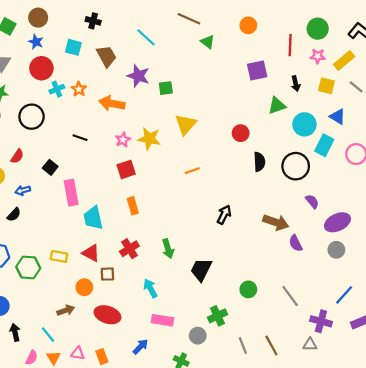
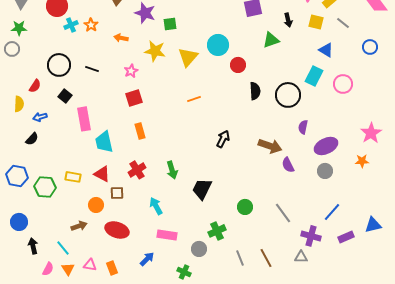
orange arrow: (112, 103) -> (121, 38), size x0.6
black circle: (32, 117) -> (59, 65), moved
cyan circle: (304, 124) -> (218, 45), moved
yellow star: (149, 139) -> (155, 51), moved
purple semicircle: (312, 201) -> (303, 127), turned -128

